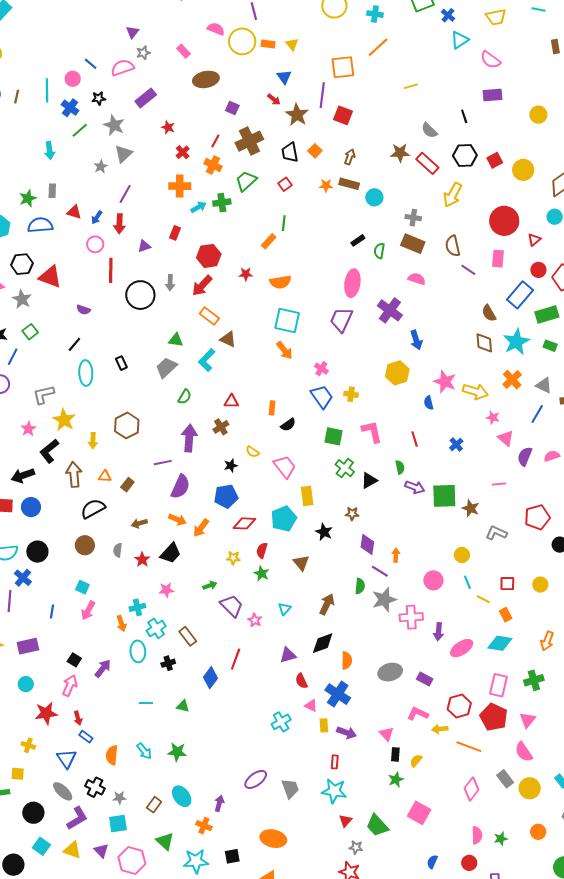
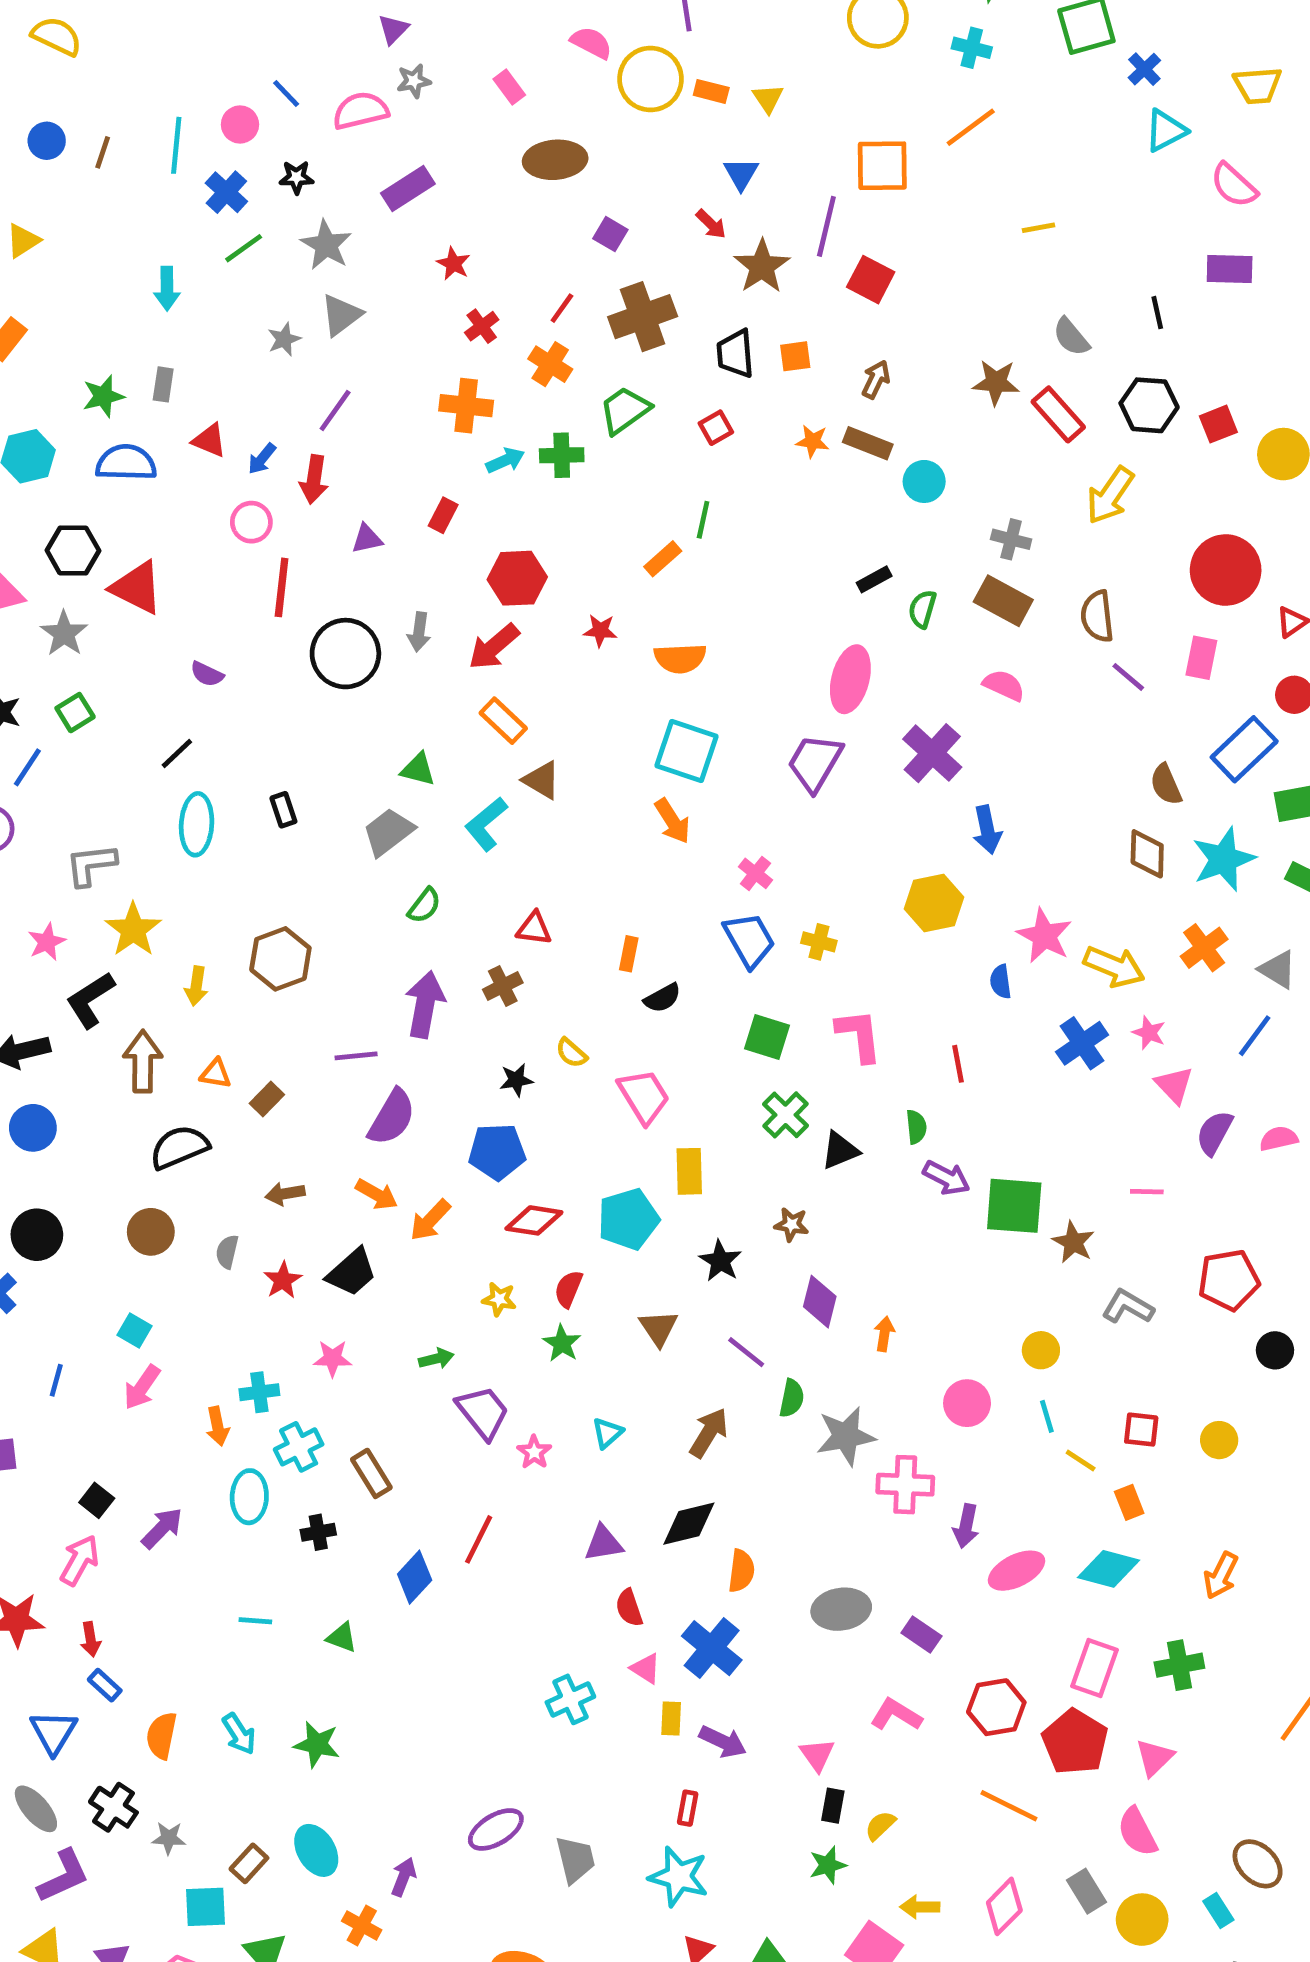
orange square: (315, 151) -> (795, 356), turned 32
blue cross: (456, 444) -> (1082, 1043), moved, size x1.5
purple line: (380, 571) -> (746, 1352), moved
yellow arrow: (440, 729) -> (920, 1907), moved
cyan square: (118, 824) -> (206, 1907), moved

